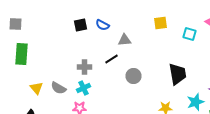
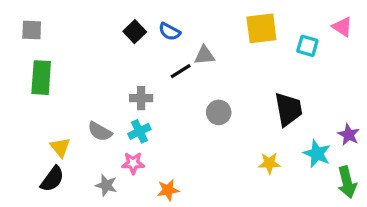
yellow square: (160, 23) -> (261, 28), size x1.5
black square: (80, 25) -> (135, 32), turned -32
black line: (112, 59) -> (181, 71), moved
yellow triangle: (36, 88) -> (60, 147), moved
cyan star: (196, 102) -> (317, 154), turned -30

